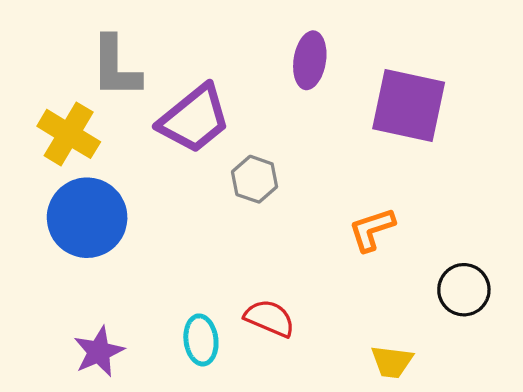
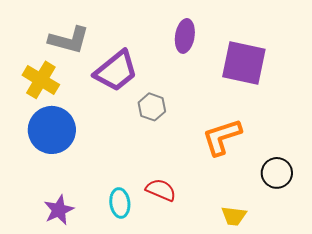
gray L-shape: (116, 67) -> (69, 40), turned -75
orange L-shape: (372, 229) -> (222, 137), size x1.4

